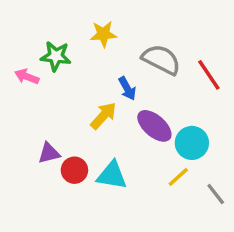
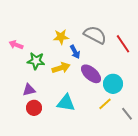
yellow star: (103, 34) -> (61, 37), moved
green star: (56, 56) -> (36, 61), moved
yellow arrow: (103, 116) -> (61, 68), turned 30
red circle: (74, 170) -> (34, 108), moved

